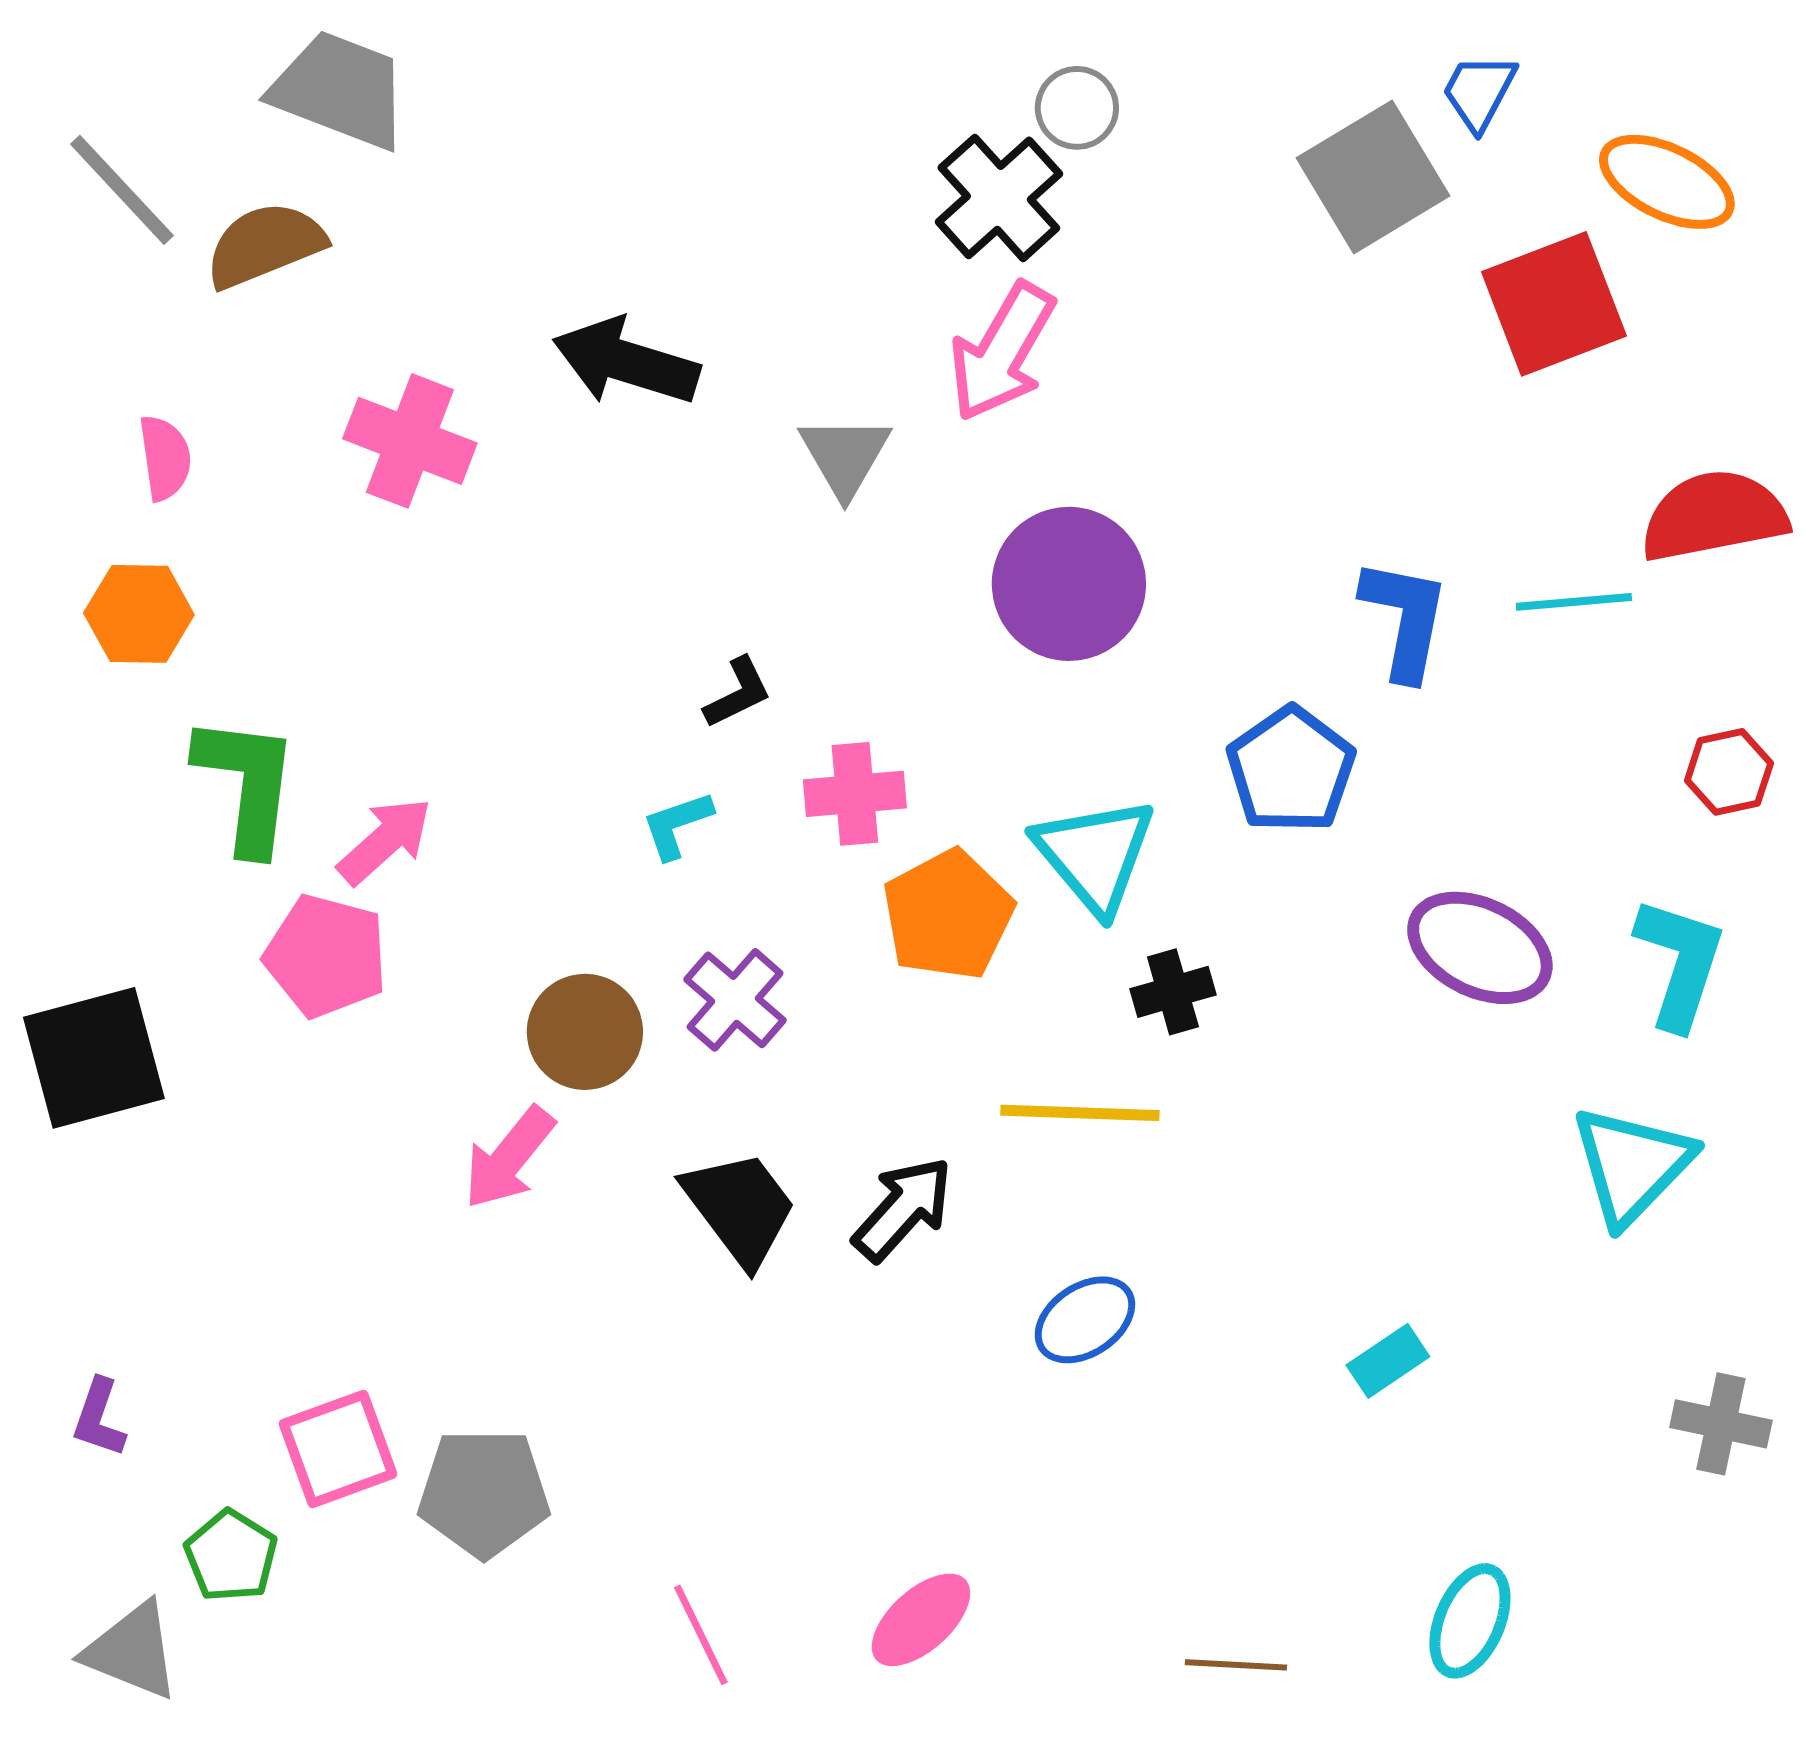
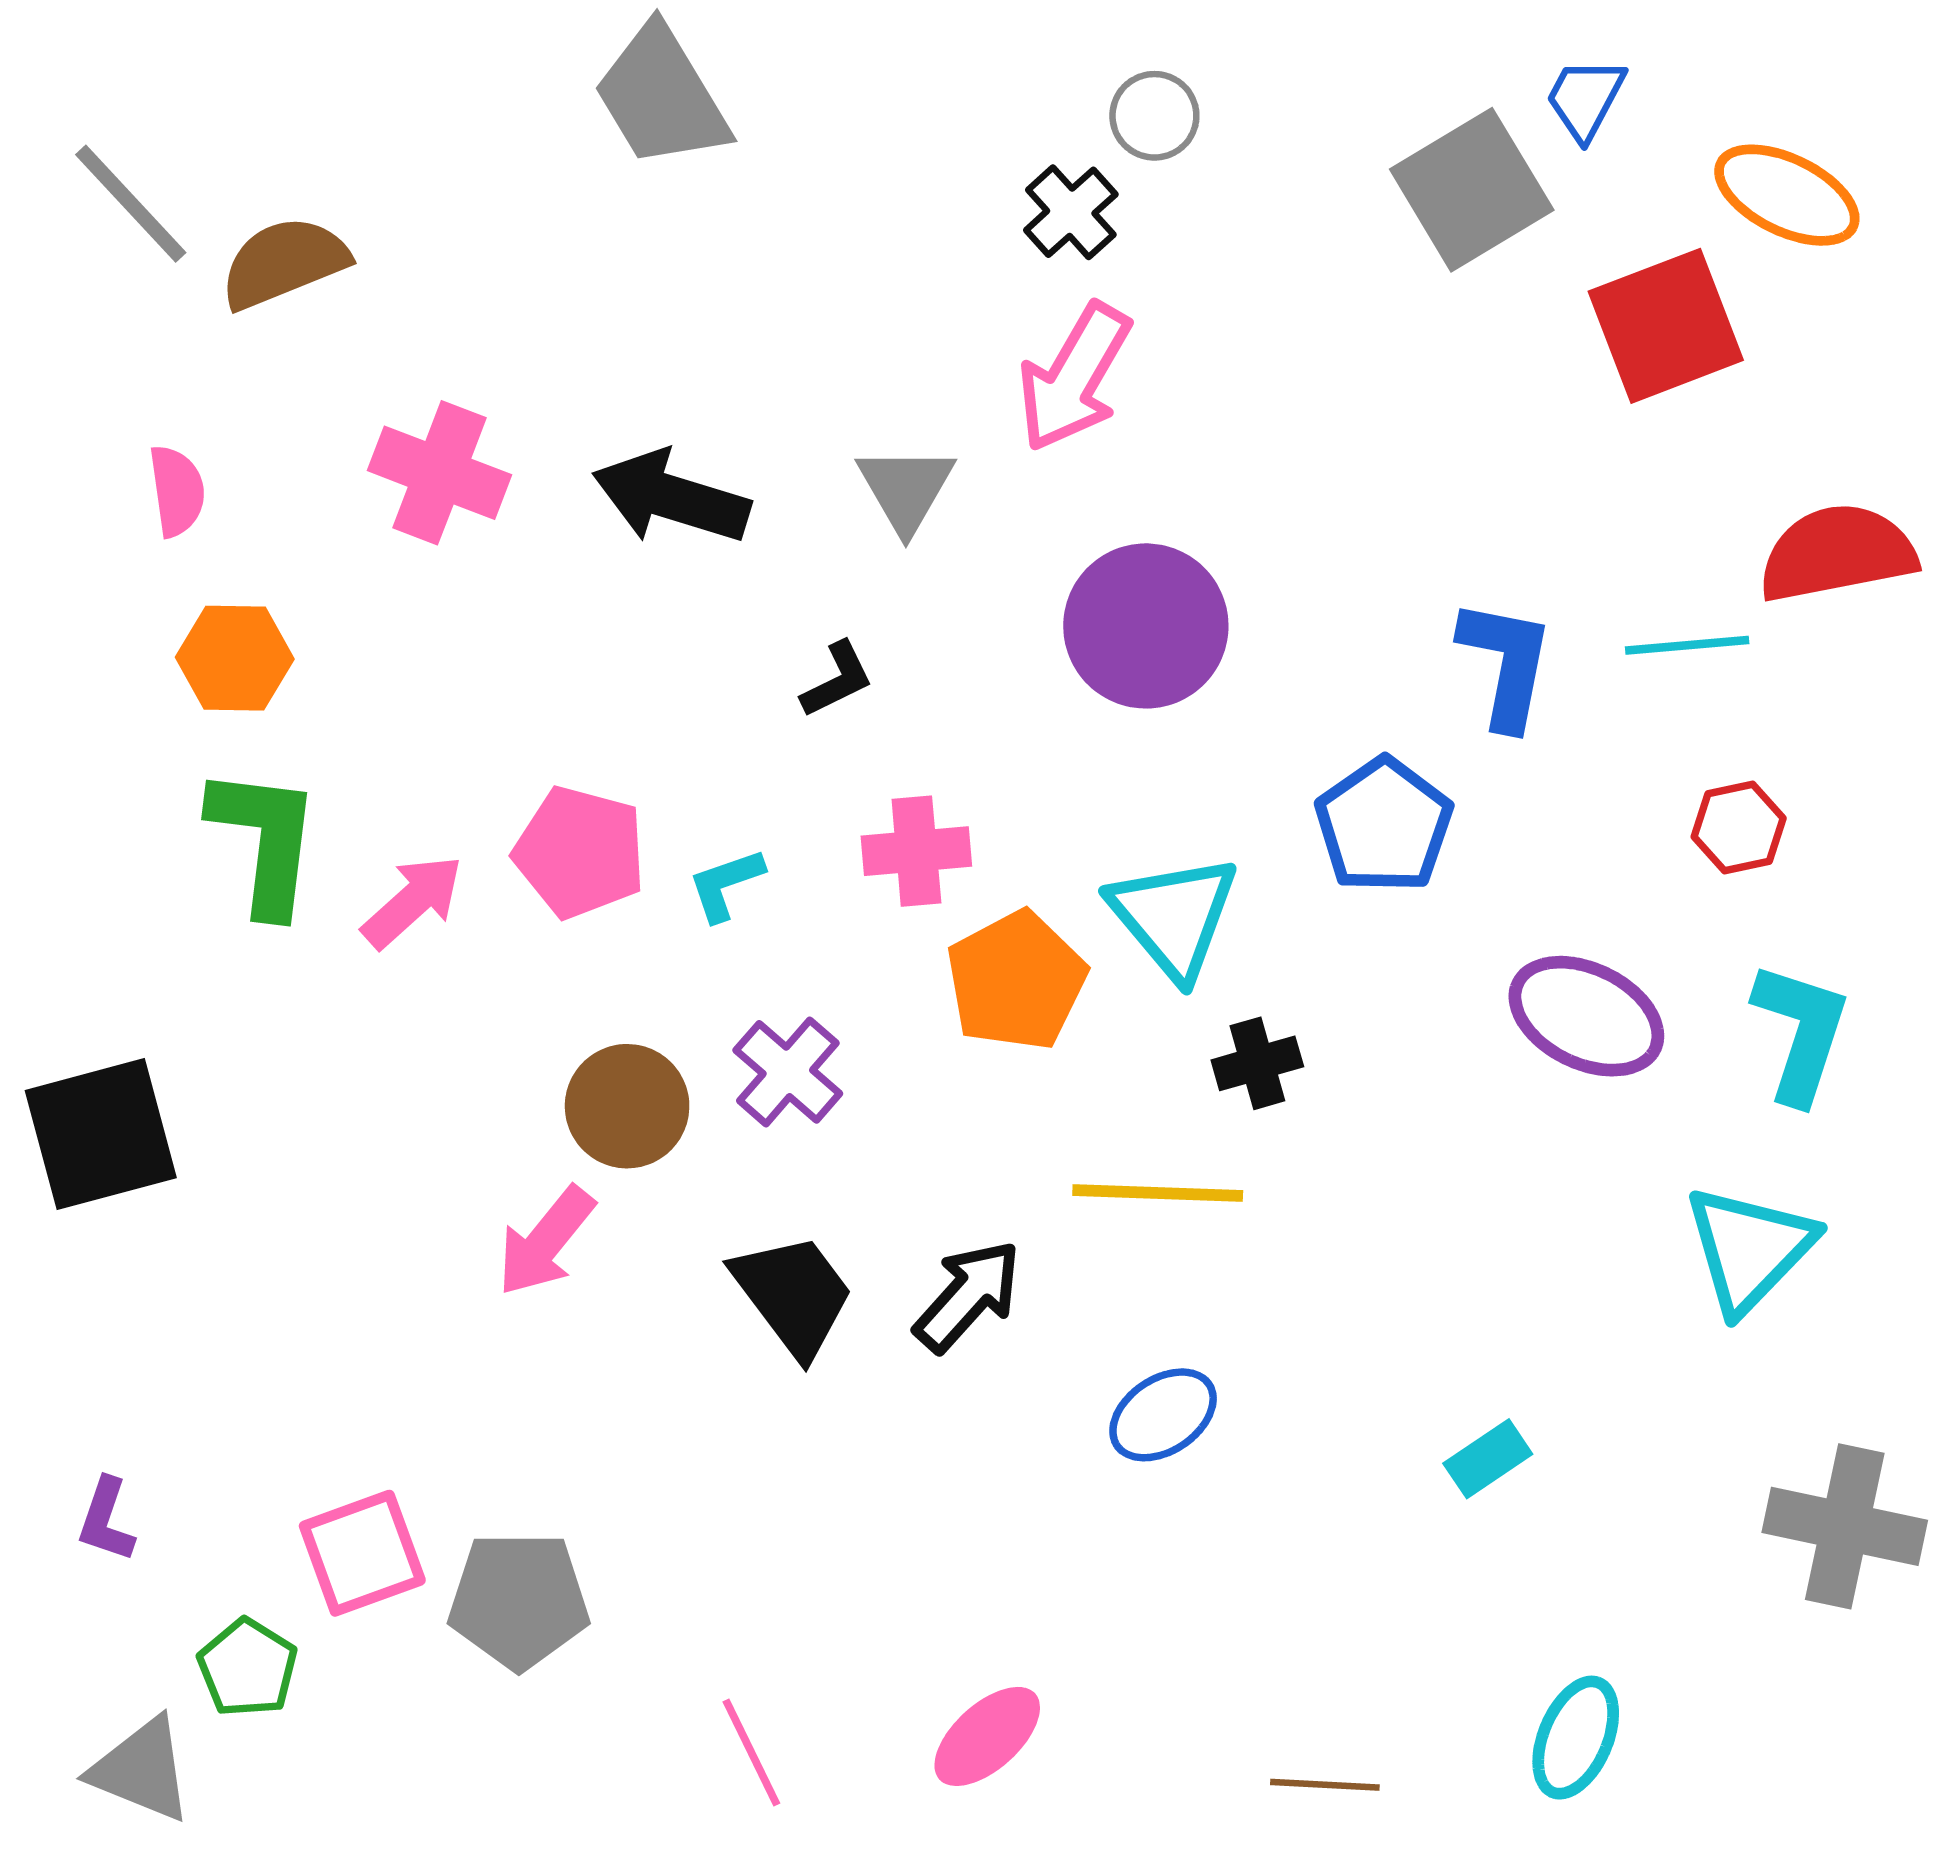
gray trapezoid: (340, 90) -> (661, 96), moved, turned -142
black cross: (999, 198) -> (1071, 212), size x0.7
black arrow: (626, 362) -> (671, 497), moved
orange hexagon: (139, 614) -> (235, 658), moved
black L-shape: (738, 693) -> (837, 680), moved
red hexagon: (1729, 772) -> (1739, 828), moved
pink pentagon: (326, 956) -> (580, 852), moved
gray cross: (1721, 1424) -> (1845, 1526), size x1.5

